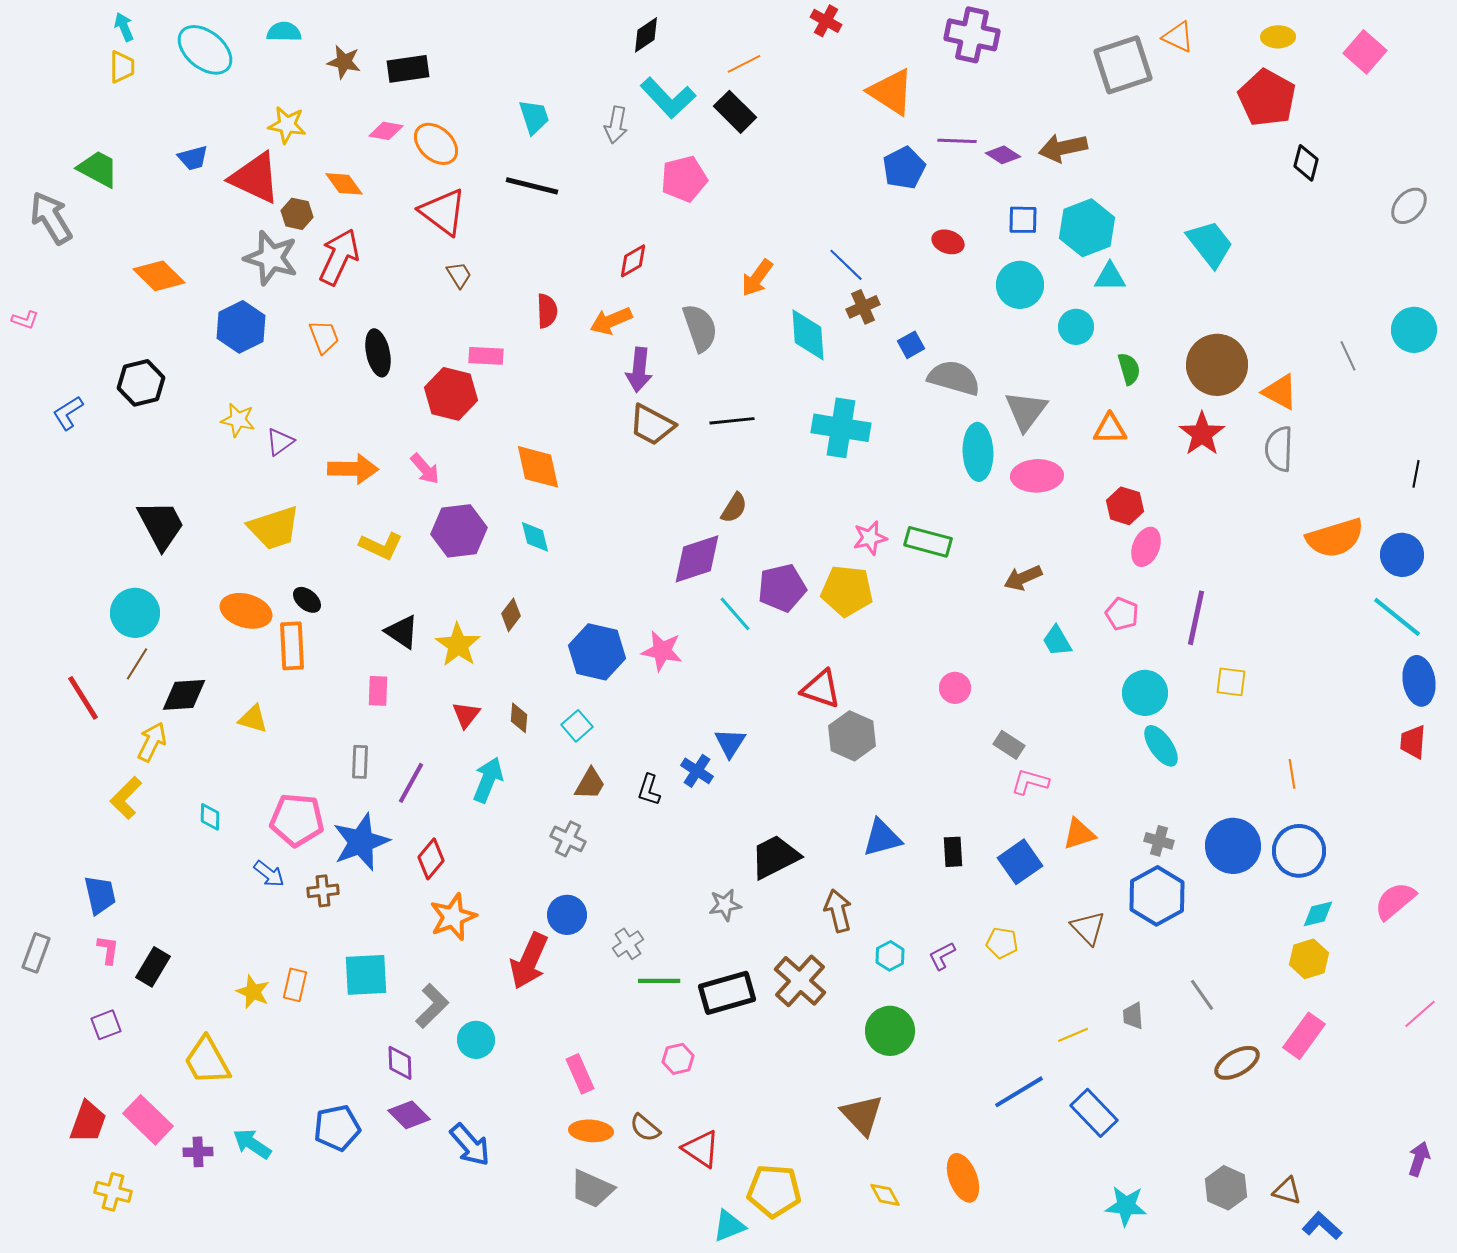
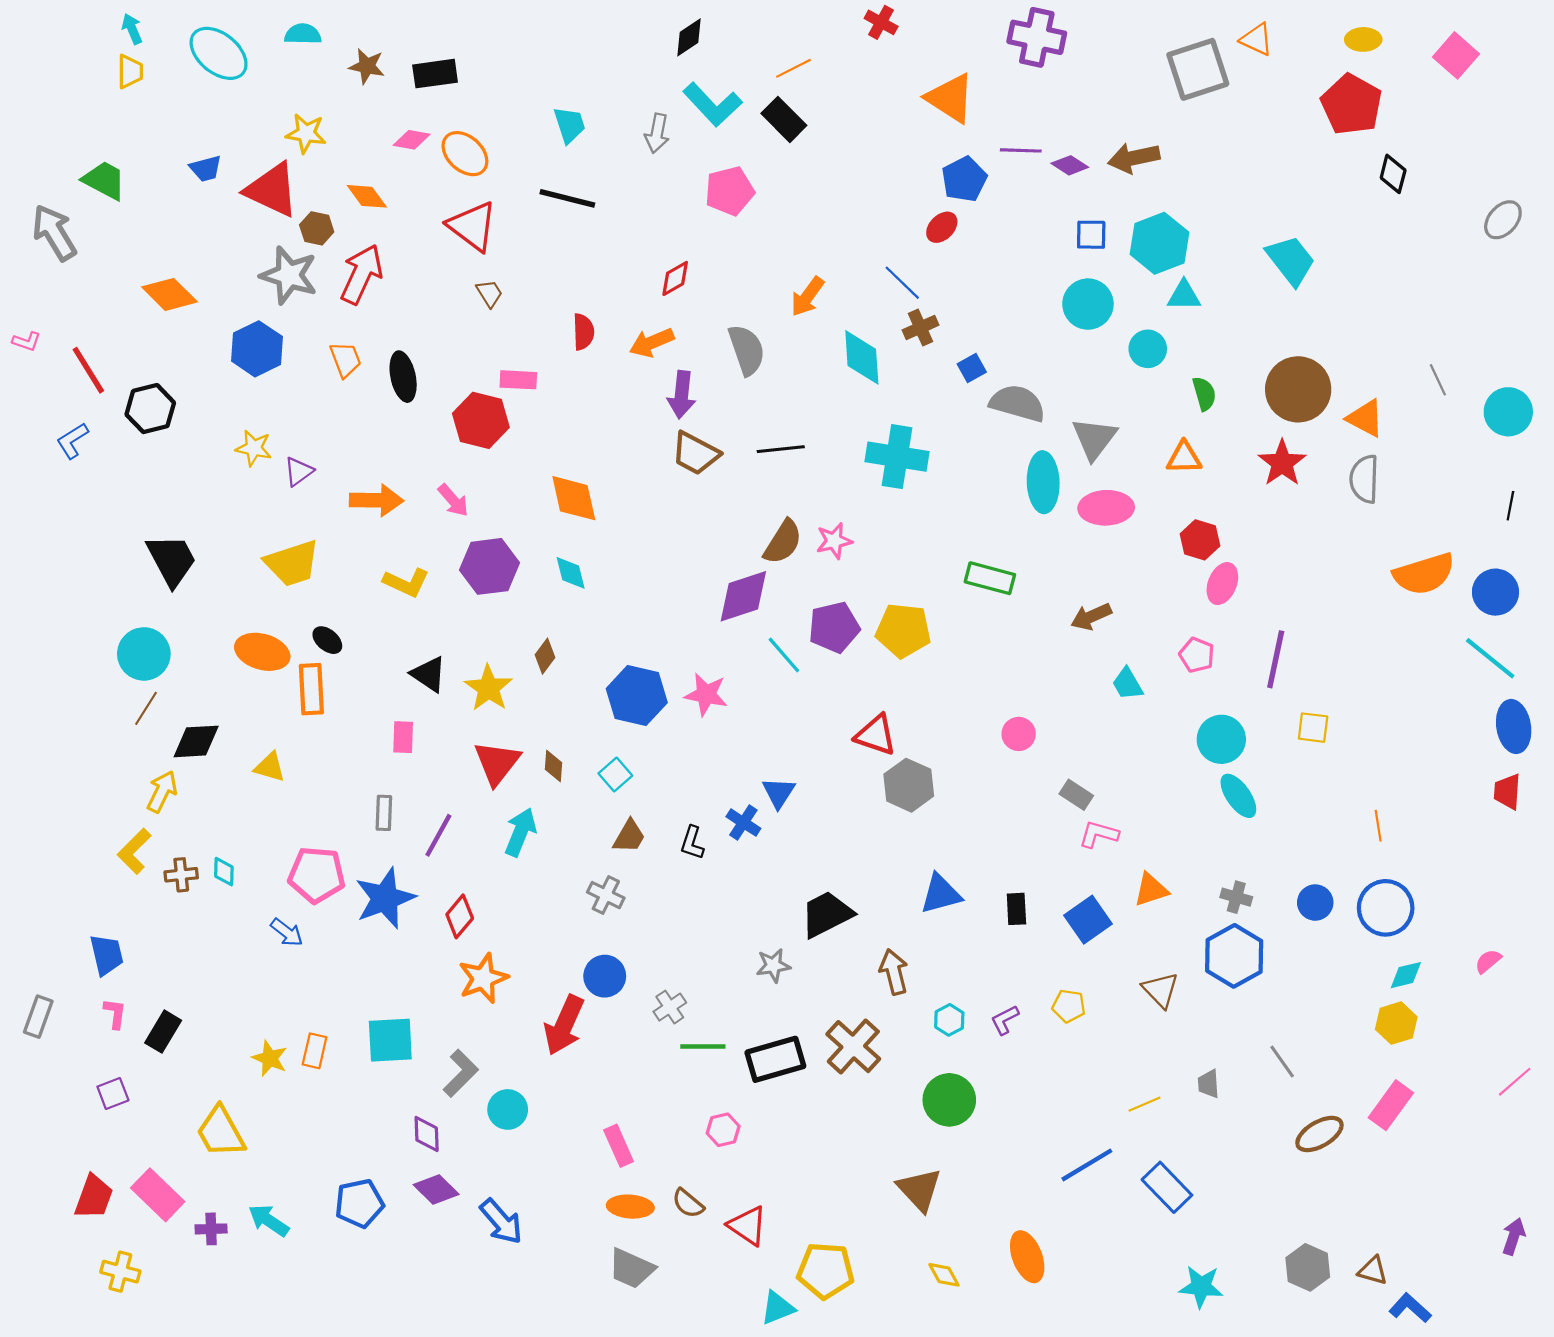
red ellipse: (948, 242) -> (942, 227), moved, turned -64
cyan circle: (1414, 330) -> (1508, 412), moved
brown semicircle: (734, 508) -> (783, 542), size x1.4
pink star: (870, 538) -> (834, 541), moved
red line: (83, 698) -> (88, 370), moved
red triangle: (466, 715) -> (497, 763), size x1.6
blue circle: (1233, 846) -> (1315, 903), size x0.6
brown cross: (323, 891) -> (181, 875), moved
pink semicircle: (1395, 901) -> (1488, 961), size x0.6

